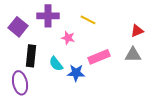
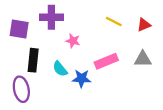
yellow line: (88, 20) -> (114, 22), moved
purple square: (18, 27) -> (19, 29), turned -30
red triangle: (137, 31) -> (144, 25), moved

